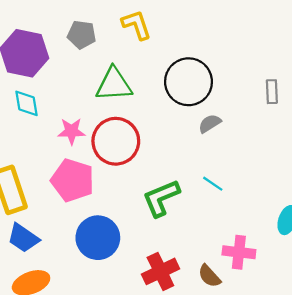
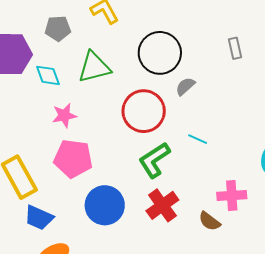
cyan diamond: (27, 103) -> (48, 75), moved
red circle: (116, 141) -> (144, 111), moved
red cross: (160, 271) -> (162, 205), moved

